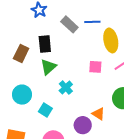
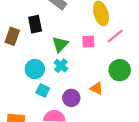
green triangle: (48, 67) -> (60, 44), moved
cyan circle: (22, 95) -> (35, 69), moved
purple circle: (83, 125) -> (71, 98), moved

